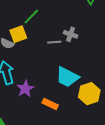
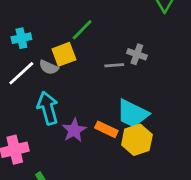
yellow hexagon: (89, 94) -> (137, 140), moved
orange rectangle: (50, 104) -> (106, 129), moved

